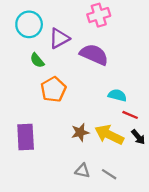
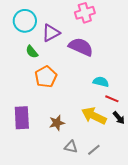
brown star: (80, 132) -> (57, 123), moved
gray line: (109, 174) -> (94, 150), turned -72

